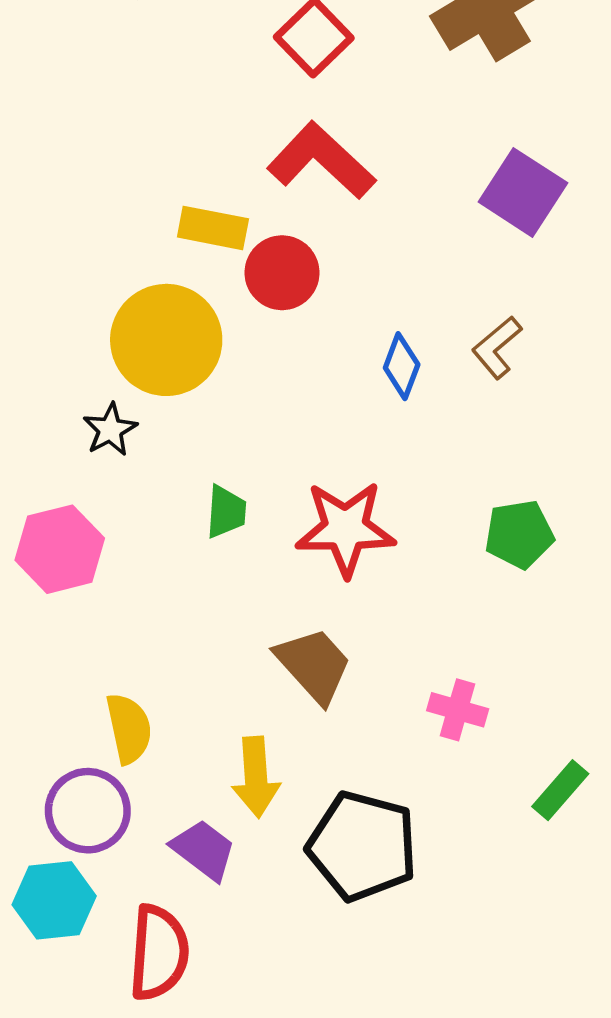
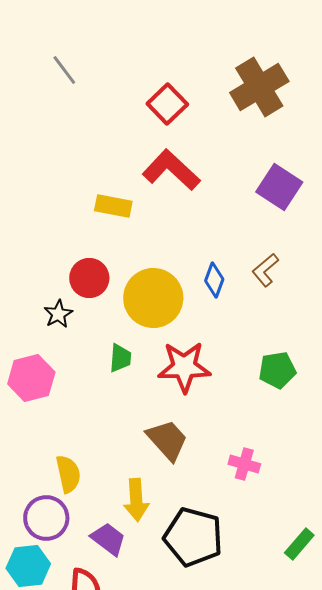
red circle: (282, 273) -> (89, 278), moved
yellow circle: (166, 340) -> (153, 298), moved
green rectangle: (560, 790) -> (299, 544), moved

